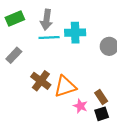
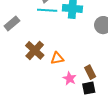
orange triangle: (65, 86) -> (57, 58), size x0.6

